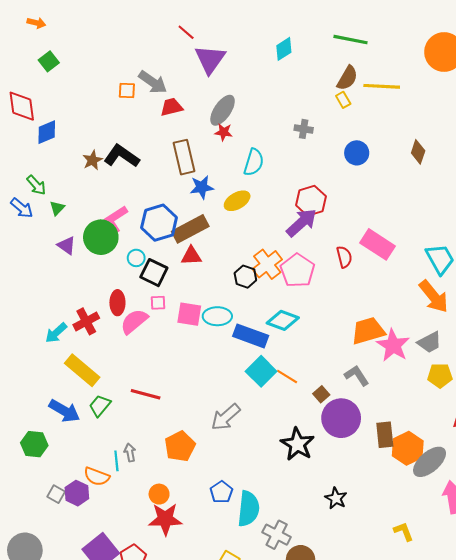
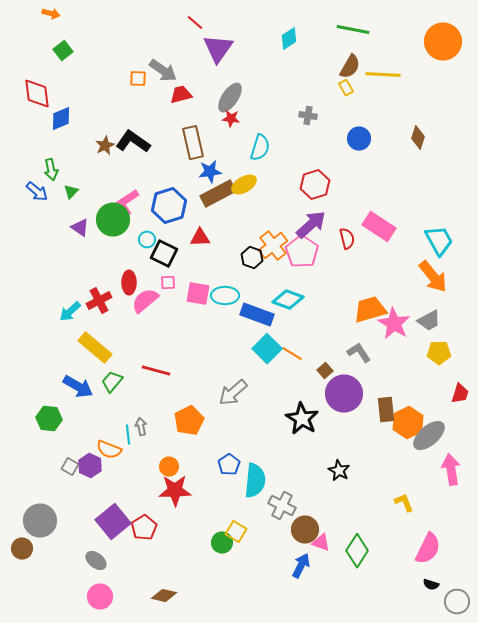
green arrow: (36, 185) -> (51, 170), turned 30
purple arrow: (302, 223) -> (311, 225), moved
brown rectangle: (190, 229) -> (218, 194), moved

